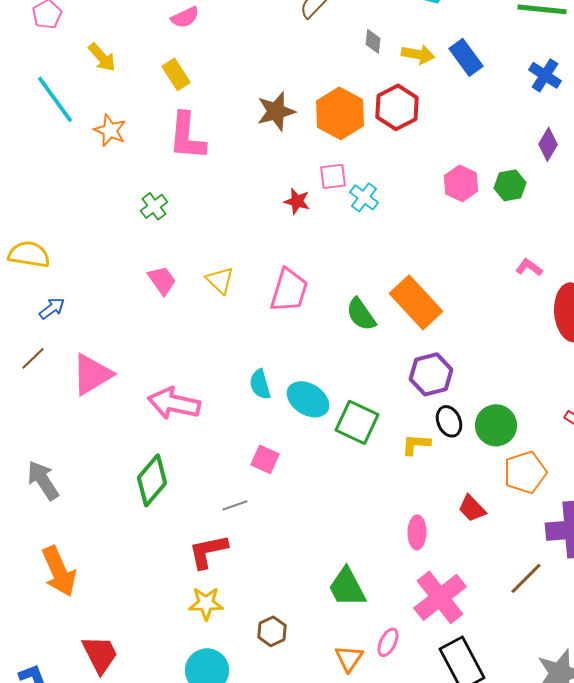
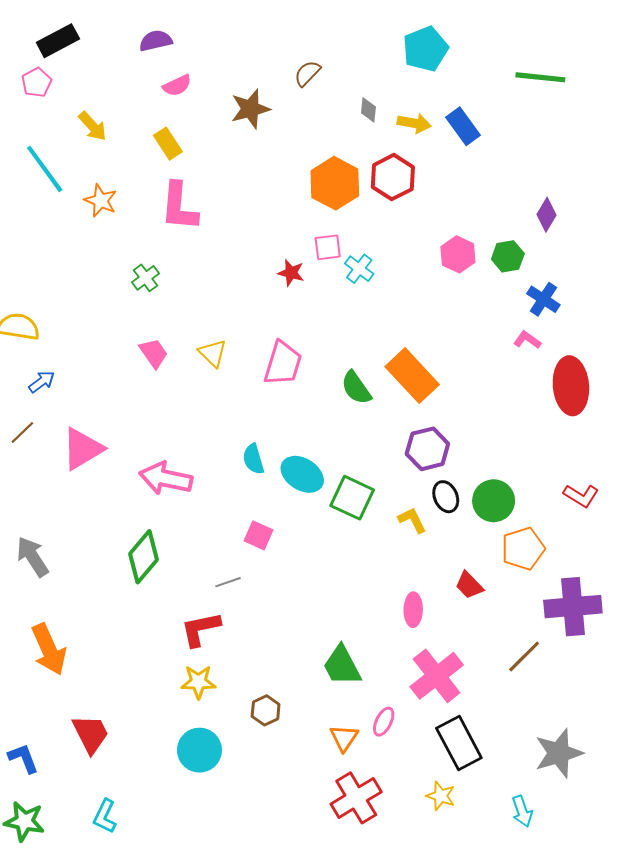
blue cross: (545, 75) -> (543, 299), moved
brown star: (276, 111) -> (250, 109), moved
yellow L-shape: (416, 444) -> (412, 520), turned 60

